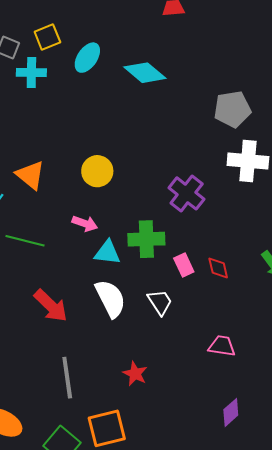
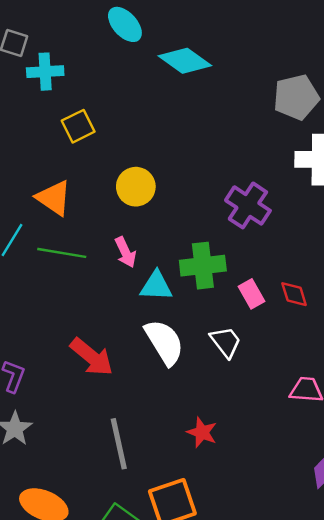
yellow square: (47, 37) -> (78, 126), moved
cyan ellipse: (87, 58) -> (125, 24), moved, turned -72
pink arrow: (85, 223) -> (126, 252), turned 50
green line: (25, 241) -> (62, 253), moved

